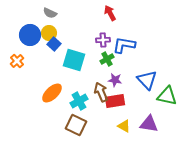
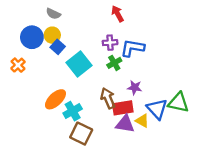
cyan square: (74, 60) -> (79, 64), turned 35
purple star: (115, 80) -> (135, 88), moved
blue triangle: (147, 80) -> (157, 109), moved
cyan cross: (79, 101) -> (73, 111), moved
purple triangle: (149, 124) -> (125, 124), moved
yellow triangle: (124, 126) -> (142, 121), moved

